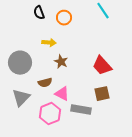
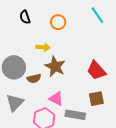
black semicircle: (39, 13) -> (25, 17), moved
brown star: (61, 62) -> (55, 66), size x1.5
brown semicircle: (45, 83) -> (34, 78), moved

